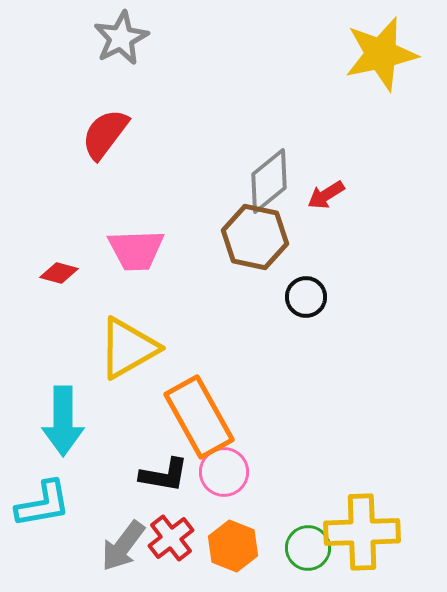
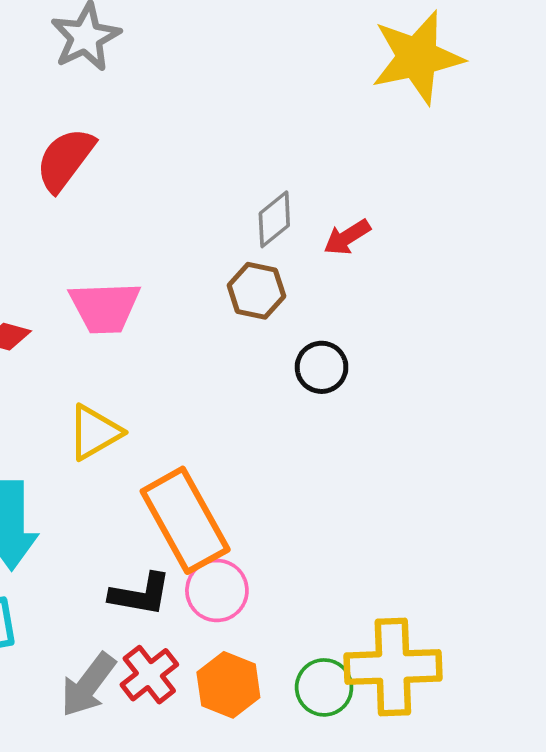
gray diamond: (269, 181) -> (274, 219), size x0.7
brown hexagon: (255, 237) -> (256, 291), size x0.7
yellow triangle: (128, 348) -> (95, 432), size x0.7

